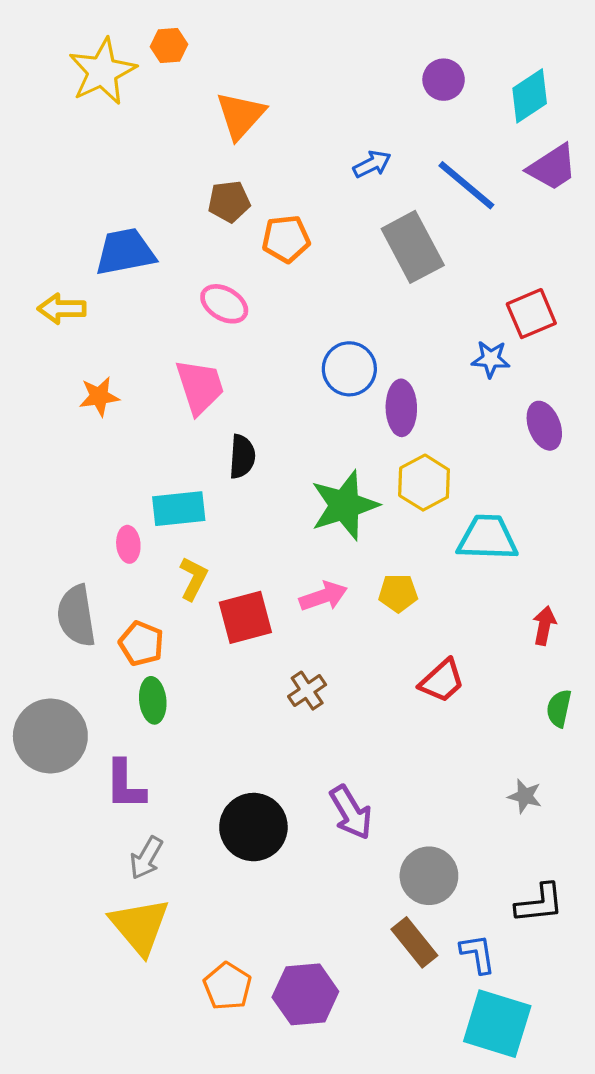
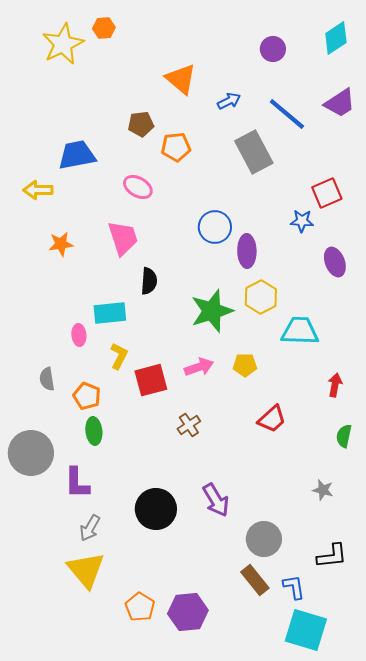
cyan diamond: (530, 96) -> (336, 38), moved
orange triangle: (240, 115) -> (181, 79), moved, turned -32
gray semicircle: (76, 616) -> (47, 379), size x0.6

